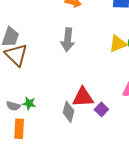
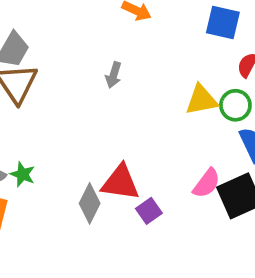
gray arrow: (68, 40) -> (114, 75), size x0.6

